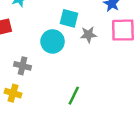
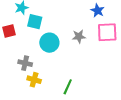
cyan square: (69, 18) -> (35, 22), moved
yellow cross: (13, 93) -> (34, 80), moved

